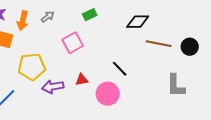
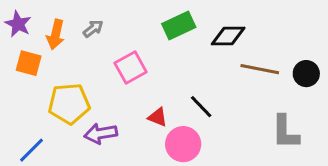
green rectangle: (90, 15) -> (179, 26), moved, size x1.5
red triangle: (82, 80) -> (158, 117), moved, turned 32

